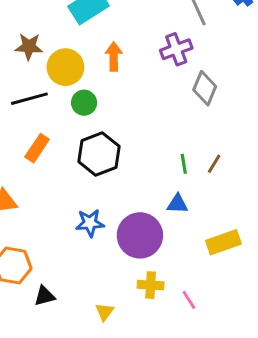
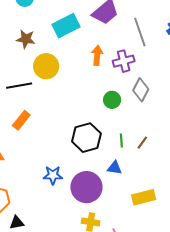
brown star: (29, 47) -> (26, 39), moved
orange arrow: (114, 56) -> (97, 55), moved
green circle: (84, 103) -> (112, 100), moved
black hexagon: (99, 154) -> (86, 138), moved

